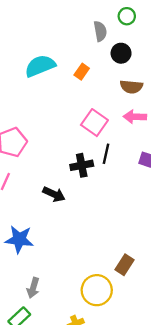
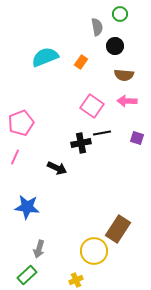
black line: (106, 154) -> (102, 133), turned 66
brown rectangle: (124, 265) -> (118, 229), size x1.5

